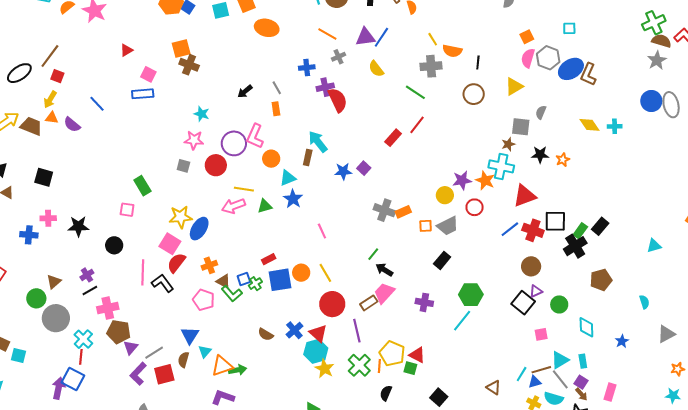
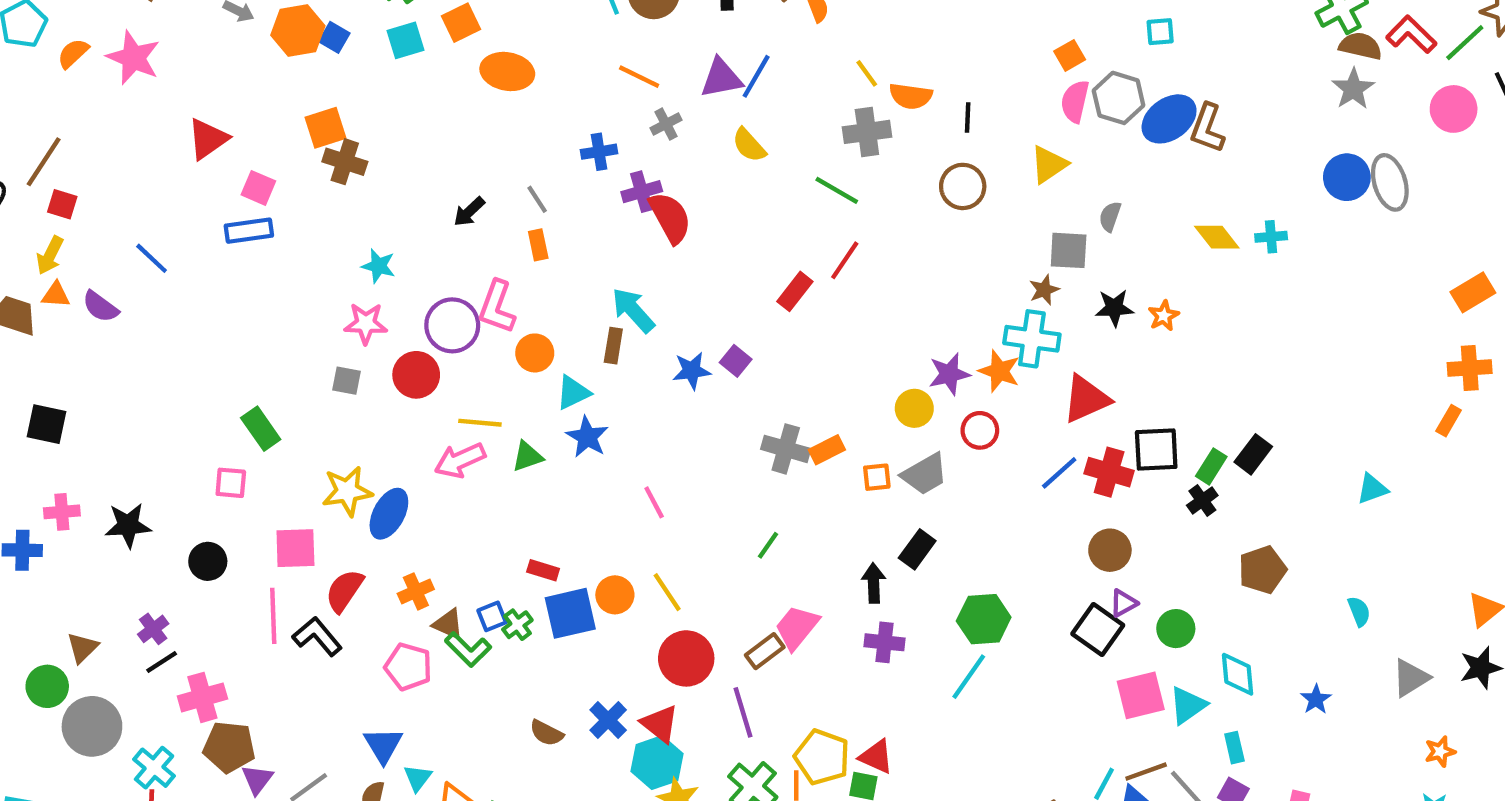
red triangle: (126, 50) -> (208, 139), size x1.5
pink square: (170, 244) -> (295, 548), moved, turned -30
black cross: (575, 246) -> (1202, 500), size x0.6
red rectangle: (269, 259) -> (543, 570), turned 48
black arrow: (384, 270) -> (874, 583), moved, turned 60
pink square: (541, 334) -> (1141, 695), size x1.6
cyan triangle: (560, 360) -> (1188, 705), moved

